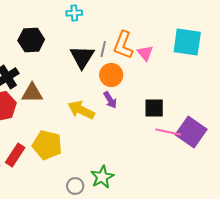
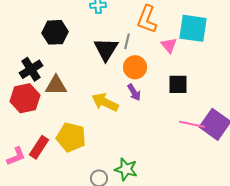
cyan square: (187, 42) -> (193, 28), moved
orange L-shape: (123, 45) -> (147, 19), moved
black square: (154, 108) -> (178, 84), moved
green star: (102, 177) -> (126, 169), turned -30

